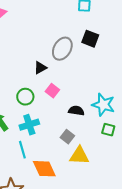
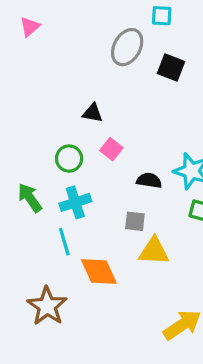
gray ellipse: (62, 49) -> (127, 47), moved
black triangle: (40, 68) -> (93, 113), turned 40
gray square: (67, 137) -> (135, 221), turned -32

